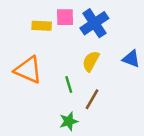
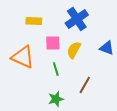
pink square: (65, 17) -> (53, 43), moved
brown line: (92, 99) -> (85, 85), moved

